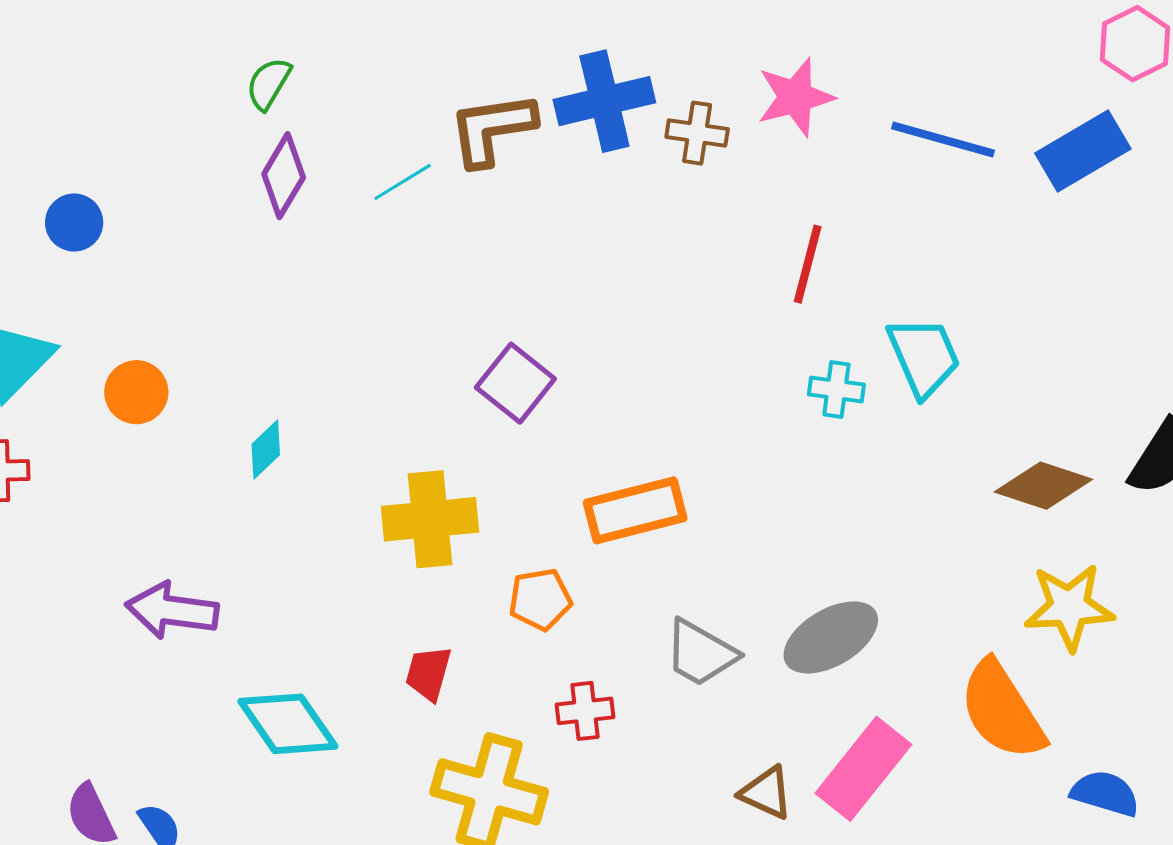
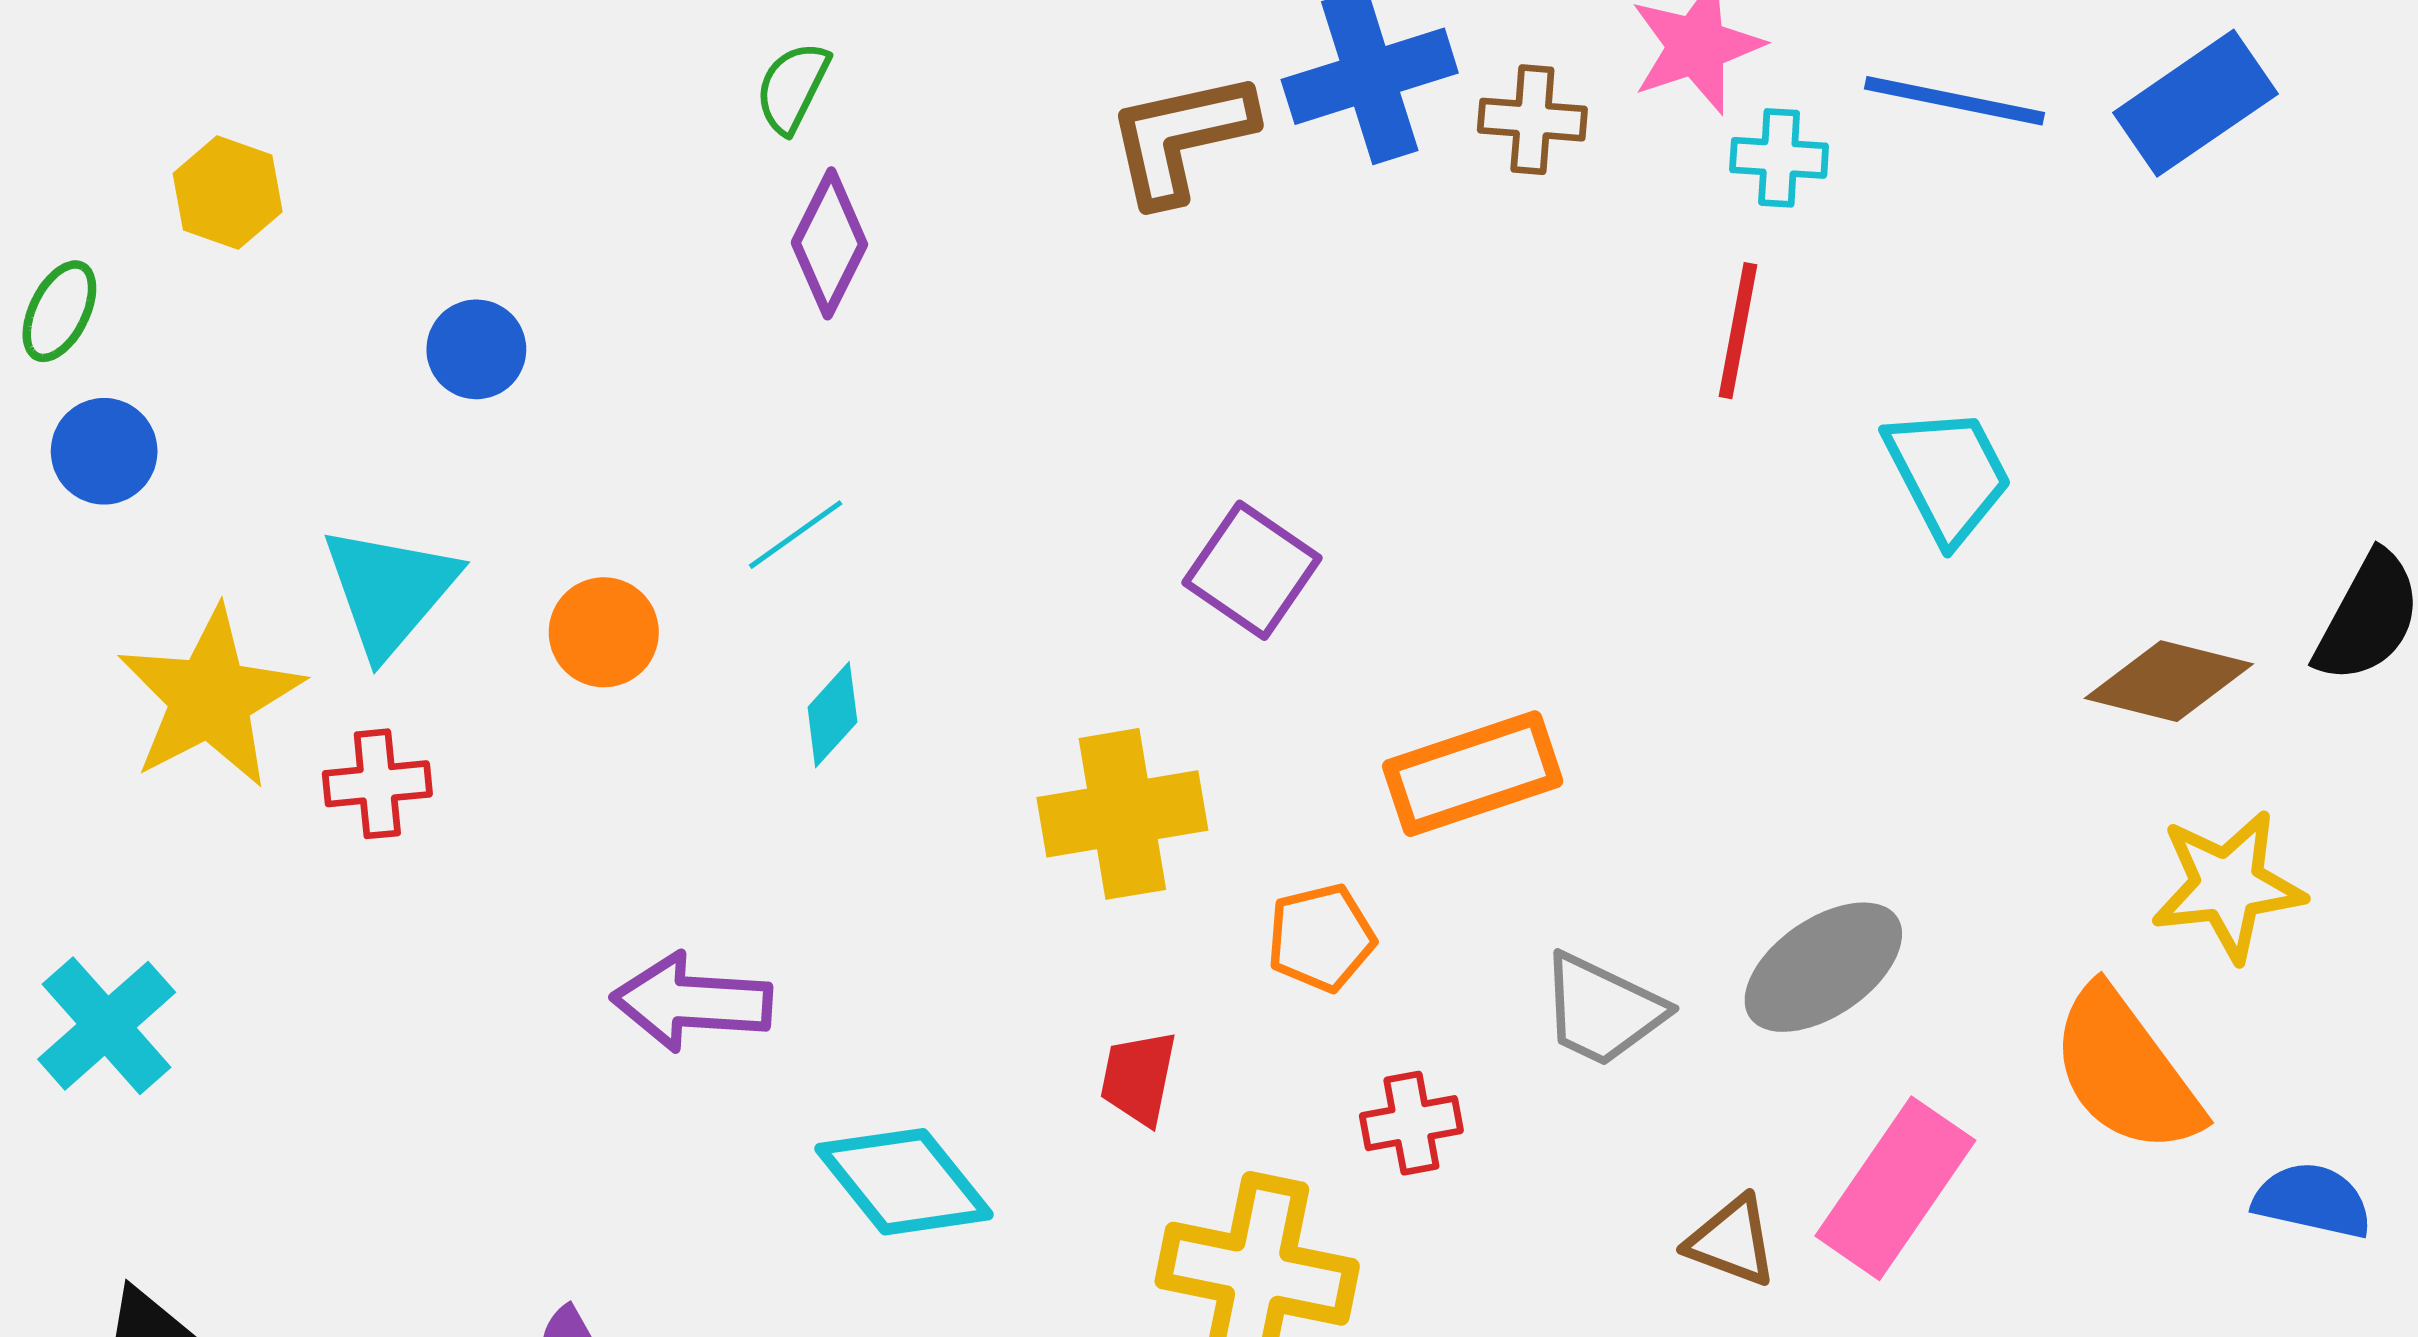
cyan line: (403, 182) -> (796, 535), moved
cyan cross: (836, 389) -> (1779, 158), moved

